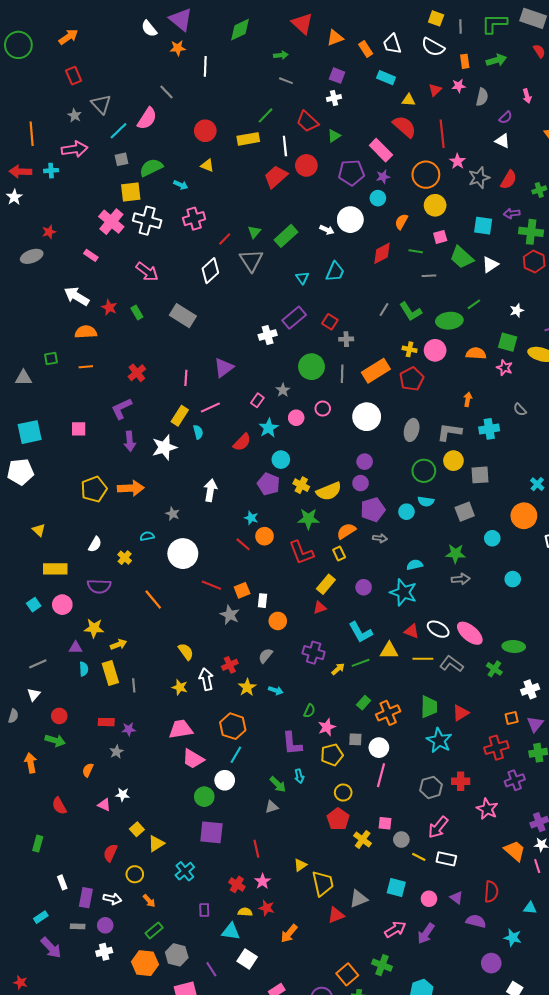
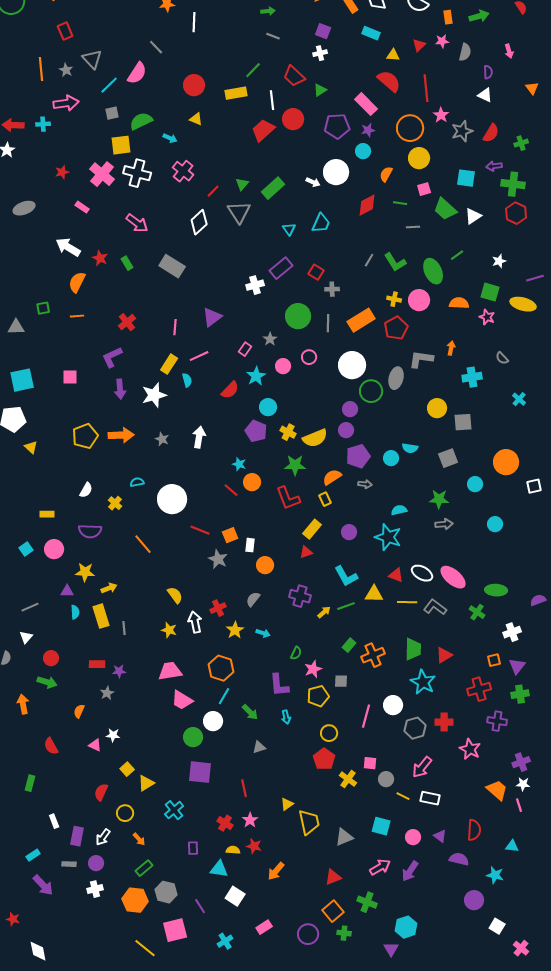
purple semicircle: (506, 117) -> (488, 72), turned -48
orange line: (32, 134) -> (41, 69), moved
pink cross: (194, 219) -> (183, 171), turned -35
red star: (49, 232) -> (62, 172), moved
green ellipse: (449, 321) -> (433, 271), turned 70
orange semicircle: (86, 332) -> (77, 282), turned -60
gray L-shape: (449, 432) -> (421, 359), moved
green circle: (424, 471) -> (371, 391), moved
cyan cross: (537, 484) -> (519, 399), moved
gray star: (173, 514) -> (162, 439), moved
yellow triangle: (39, 530) -> (31, 447), moved
yellow rectangle: (55, 569) -> (47, 514), size x0.6
white circle: (379, 748) -> (393, 705), moved
purple cross: (515, 780) -> (497, 721), turned 30
green arrow: (278, 784) -> (250, 712), moved
white arrow: (112, 899) -> (103, 837), turned 114
red triangle: (336, 915) -> (333, 877), moved

